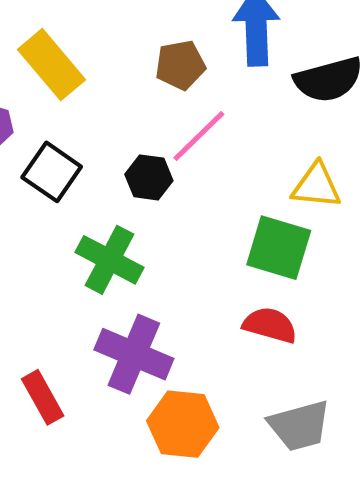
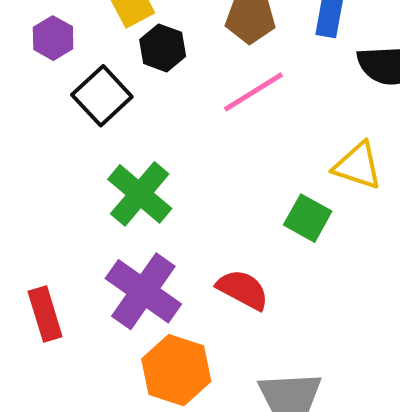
black hexagon: (149, 177) -> (163, 48), moved
green square: (279, 248) -> (308, 218), size x0.7
red semicircle: (270, 325) -> (243, 290), moved

